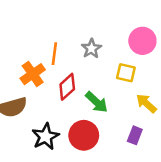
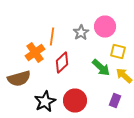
pink circle: (142, 41) -> (105, 26), moved
yellow square: (126, 73) -> (118, 52), moved
green arrow: (97, 102) -> (101, 68), moved

